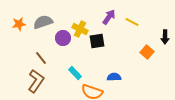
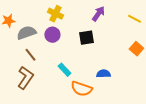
gray semicircle: (43, 22) -> (26, 33), moved
yellow line: (132, 22) -> (134, 19), moved
yellow cross: (80, 29) -> (55, 14), moved

